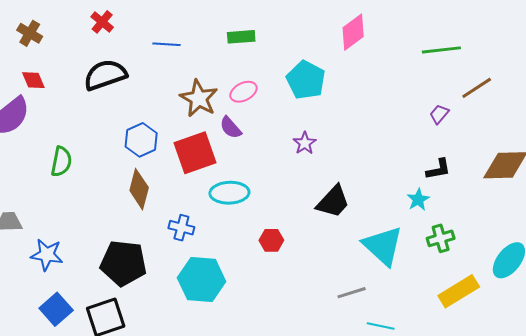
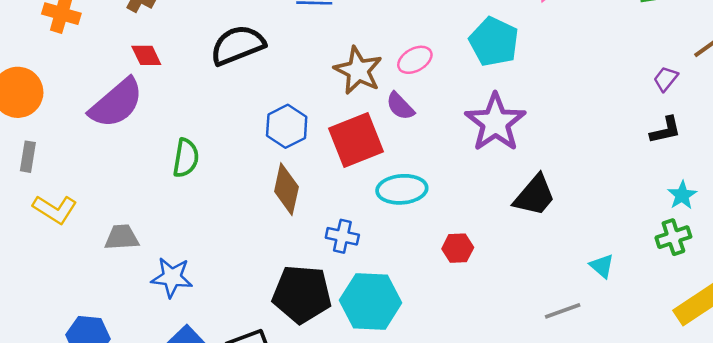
purple star: (305, 143) -> (495, 122), size x2.0
black L-shape: (438, 169) -> (665, 130), moved
cyan star: (418, 200) -> (682, 195), moved
cyan triangle: (383, 246) -> (602, 266), moved, size x0.5
black pentagon: (123, 263) -> (302, 294), moved

